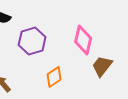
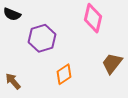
pink diamond: (83, 40) -> (93, 18), moved

